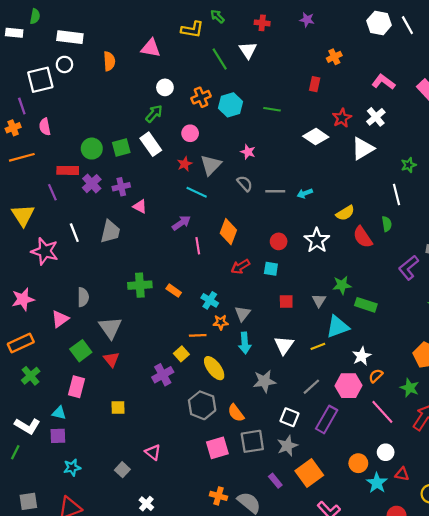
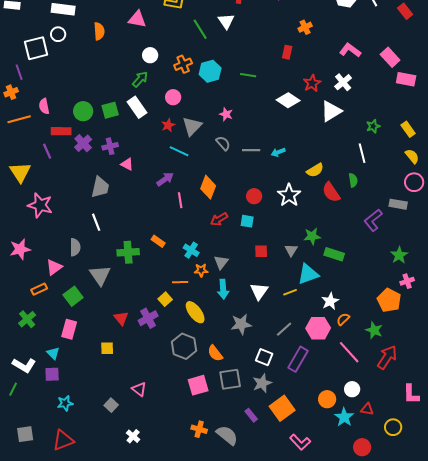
pink semicircle: (45, 127) -> (44, 106), moved
white line: (74, 233) -> (96, 222), moved
green cross: (140, 285) -> (128, 252), moved
orange rectangle: (21, 343) -> (39, 289), moved, size x0.7
red triangle: (111, 359) -> (121, 318), moved
cyan triangle: (59, 413) -> (53, 353), turned 32

